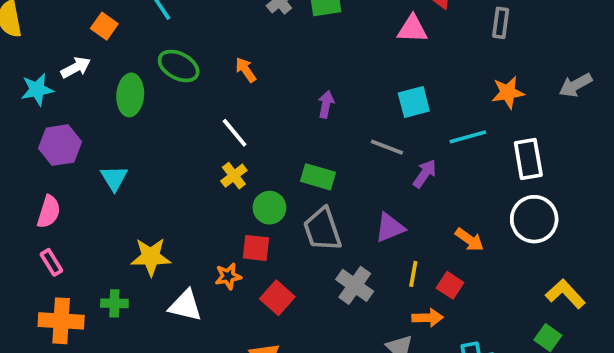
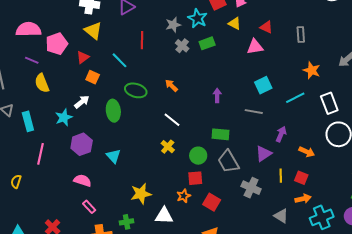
orange star: (508, 92) -> (312, 70), turned -30
purple arrow: (425, 174) -> (281, 134), moved
yellow cross: (234, 176) -> (168, 147), moved
pink semicircle: (49, 212) -> (82, 180), turned -78
orange arrow: (428, 318) -> (303, 199), moved

